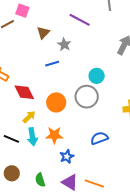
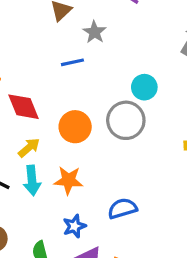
blue semicircle: (99, 138) -> (122, 208), moved
blue star: (67, 156) -> (74, 226), moved

